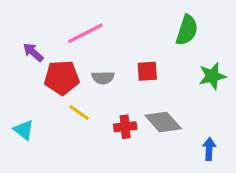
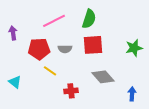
green semicircle: (187, 30) -> (89, 19), moved
purple arrow: (33, 52) -> (13, 33), moved, turned 40
red square: (147, 71) -> (93, 45), size x1.5
red cross: (125, 127) -> (71, 91), moved

